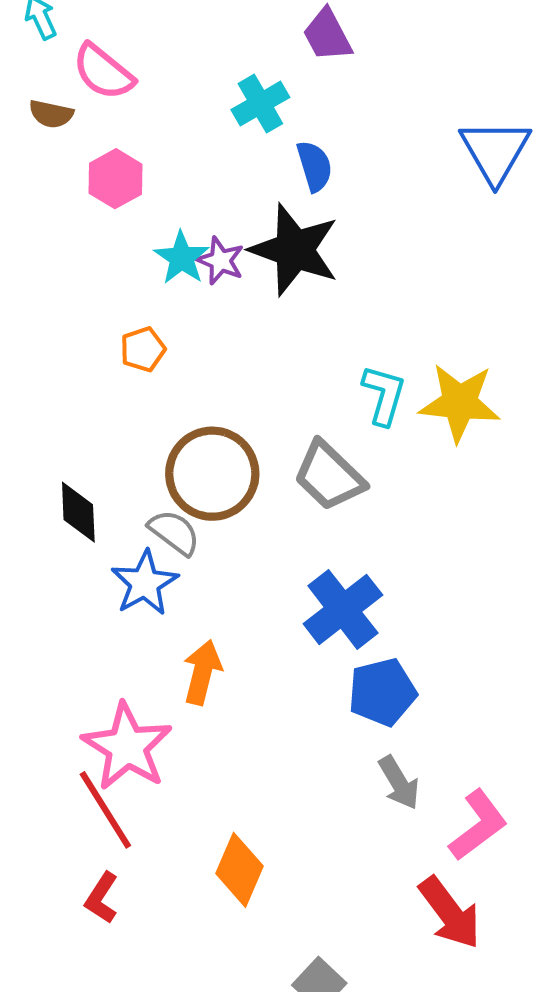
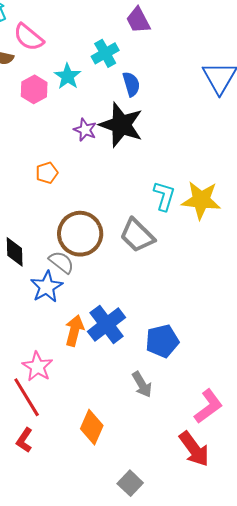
cyan star: (182, 258) -> (68, 76), moved
blue cross: (343, 609) -> (107, 324), moved
pink star: (127, 747) -> (37, 367), size x0.7
gray arrow: (399, 783) -> (142, 384), moved

